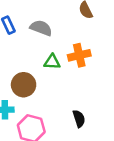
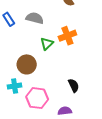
green triangle: (52, 62) -> (47, 44), turned -40

